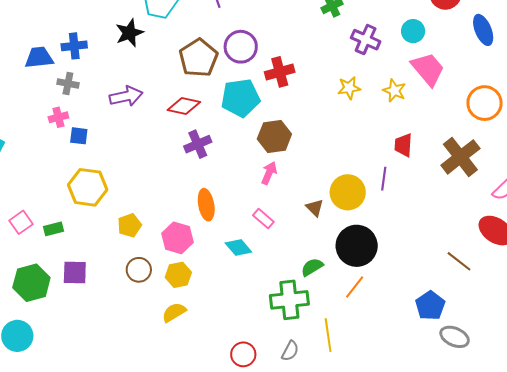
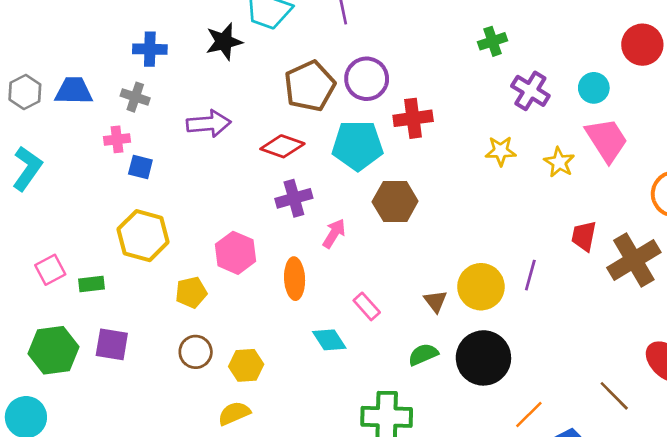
blue trapezoid: (39, 58) -> (74, 91), moved
red trapezoid: (403, 145) -> (584, 236), moved
pink arrow: (269, 173) -> (334, 234), moved
pink hexagon: (178, 238) -> (235, 253), moved
green semicircle: (312, 267) -> (423, 354), moved
orange line: (355, 287) -> (529, 415), moved

